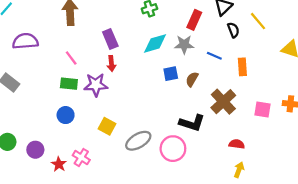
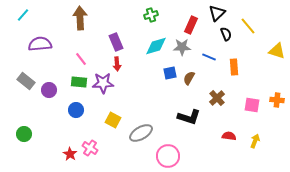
brown cross: (223, 102) -> (217, 98), size x0.7
pink circle: (173, 149) -> (168, 156), moved
purple circle: (35, 150) -> (49, 90), moved
yellow arrow: (239, 170) -> (255, 141), moved

